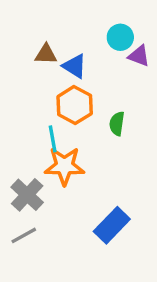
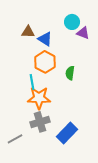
gray cross: (27, 195) -> (40, 122), moved, turned 30

